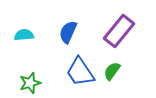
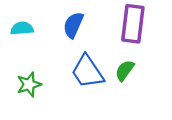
purple rectangle: (119, 31) -> (133, 24), turned -32

